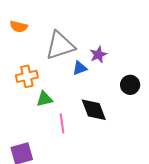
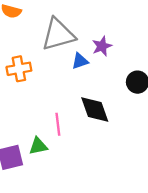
green triangle: (44, 99) -> (38, 146), moved

